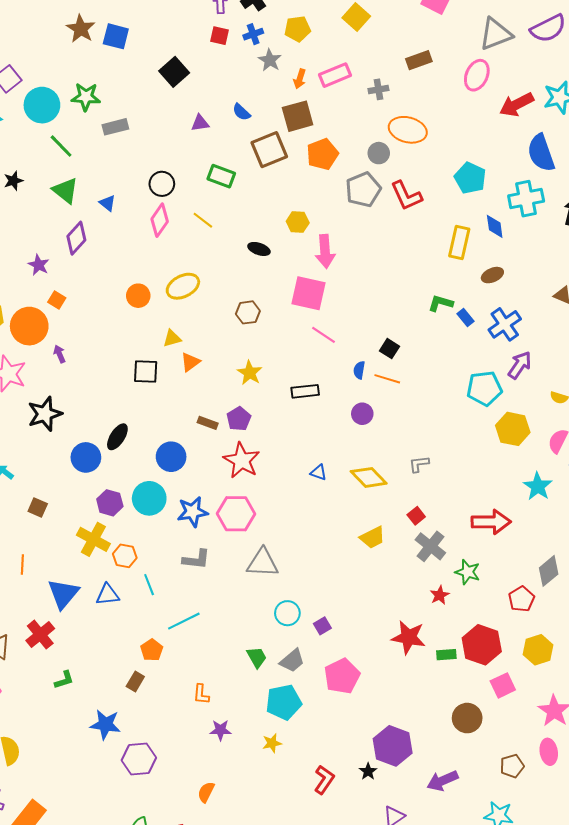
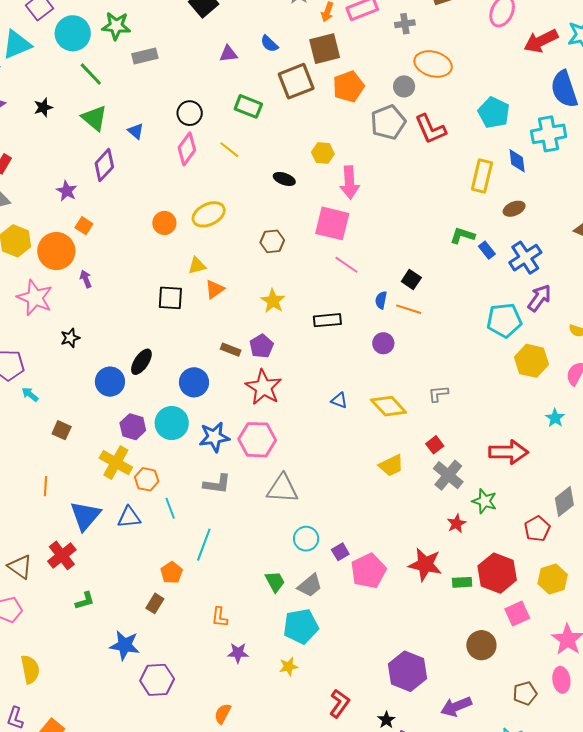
black star: (45, 414) -> (70, 338), size x0.6
cyan star: (538, 486) -> (555, 418), size x0.7
cyan line: (184, 621) -> (204, 545), turned -44
pink pentagon: (342, 676) -> (368, 571), moved
black star: (368, 771) -> (386, 720), moved

